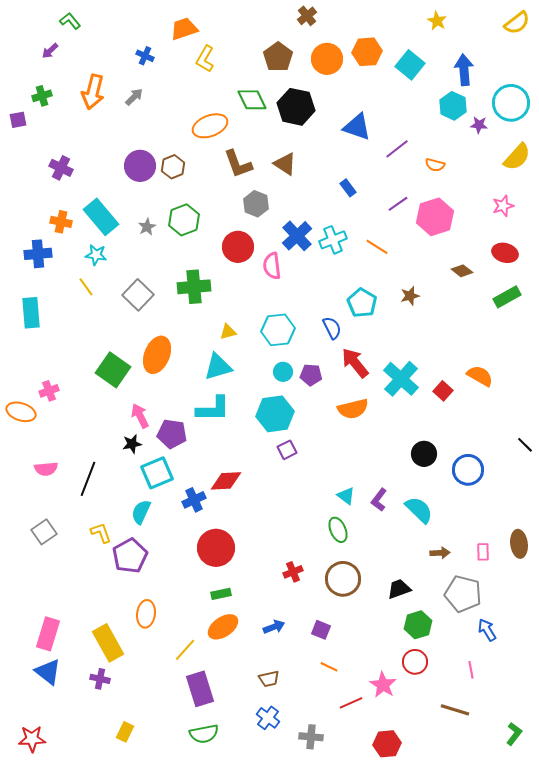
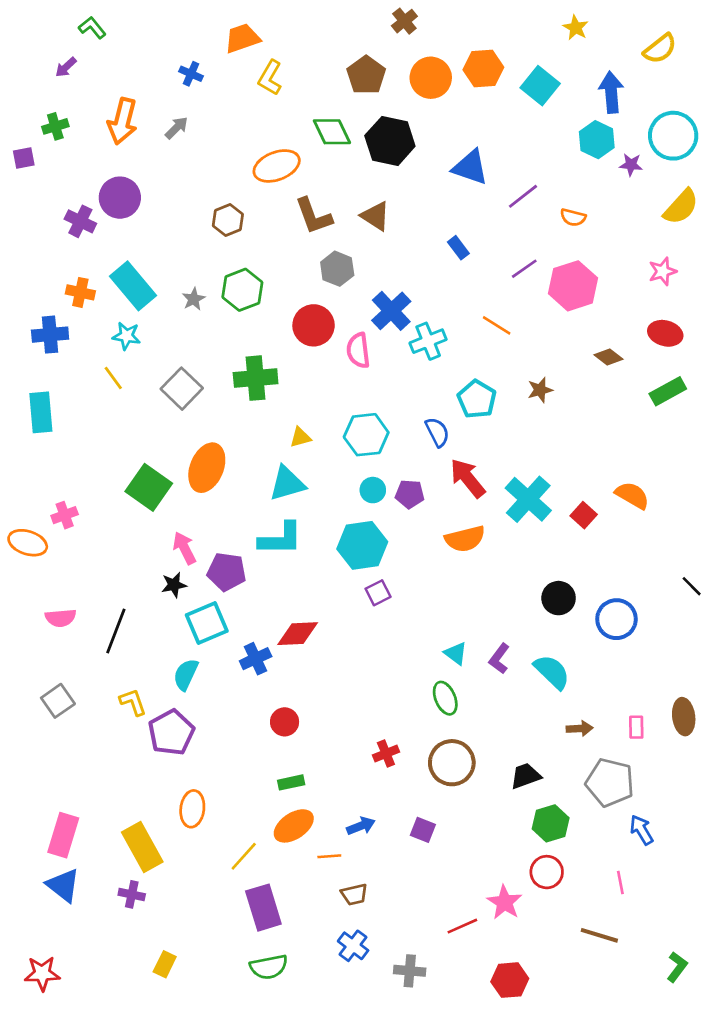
yellow semicircle: (517, 23) -> (660, 49), moved
purple circle: (140, 166) -> (120, 198), moved
cyan cross: (333, 240) -> (428, 341), moved
red circle: (216, 548) -> (285, 722), size x0.6
orange line: (329, 667) -> (329, 856), moved, turned -30

